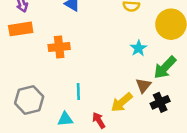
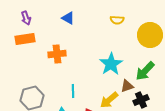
cyan star: (138, 48) -> (111, 64), moved, size x1.6
brown triangle: (143, 85) -> (127, 86), turned 32

